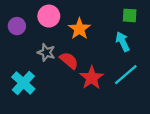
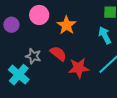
gray star: (46, 52) -> (33, 56), moved
red star: (92, 78) -> (79, 68), turned 30

